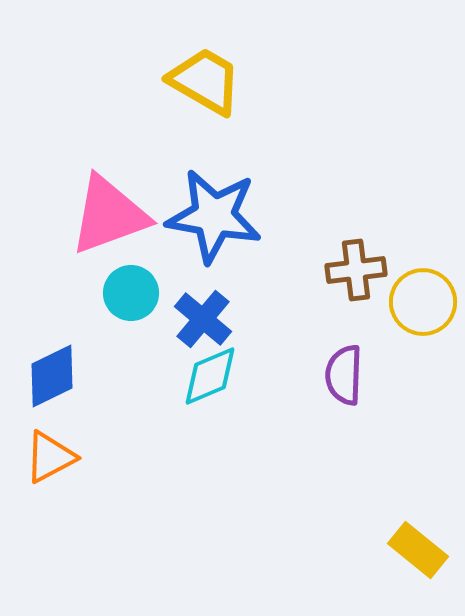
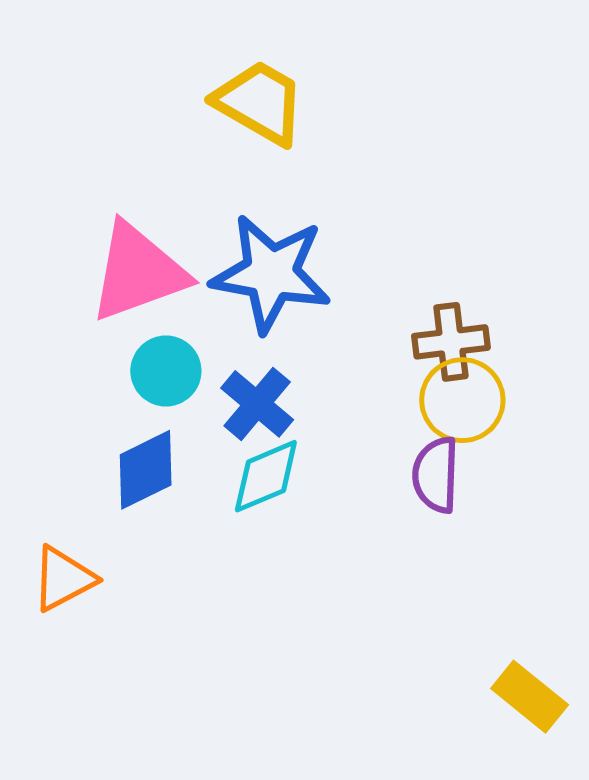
yellow circle: (423, 302) -> (462, 400), moved
blue diamond: (52, 376) -> (146, 470), moved

